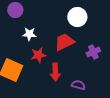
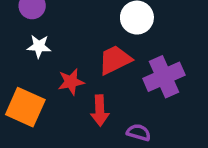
white star: (29, 34) -> (39, 46), moved
purple cross: (93, 52) -> (164, 77), size x1.6

